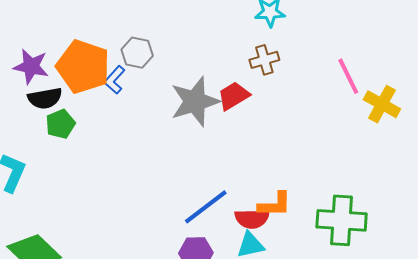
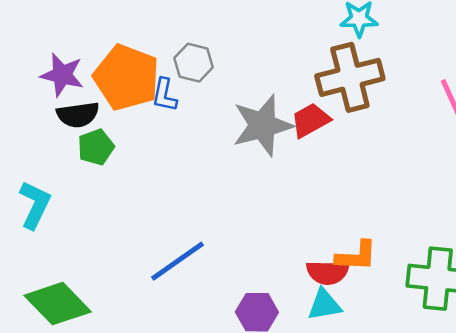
brown cross: (264, 60) -> (350, 77), size x1.8
blue L-shape: (115, 80) -> (165, 95), turned -32
blue line: (206, 207) -> (177, 261), moved

